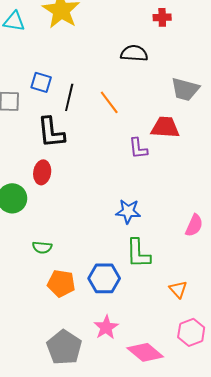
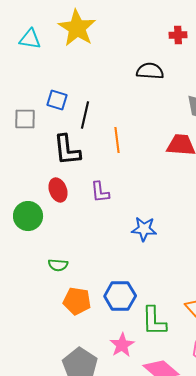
orange line: (109, 102) -> (117, 140), moved, turned 30
purple L-shape: (138, 148) -> (100, 192), moved
red ellipse: (42, 172) -> (58, 190), turned -30
green L-shape: (138, 253) -> (154, 321), moved

